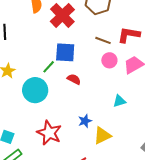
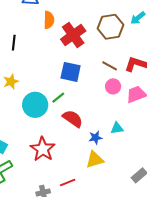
green line: (49, 67) -> (58, 98), moved
red semicircle: (74, 79) -> (73, 119), moved, size x1.5
blue star: (85, 121) -> (95, 138), moved

